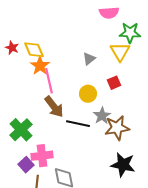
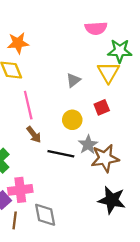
orange star: (40, 66) -> (18, 43), moved, turned 30
brown arrow: (54, 107) -> (34, 135), size x0.7

